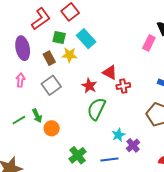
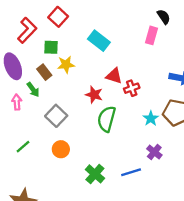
cyan rectangle: (86, 39) -> (99, 41), moved
gray square: (51, 85) -> (56, 116), moved
green arrow: (37, 116) -> (33, 90), moved
cyan star: (118, 135) -> (151, 118), moved

